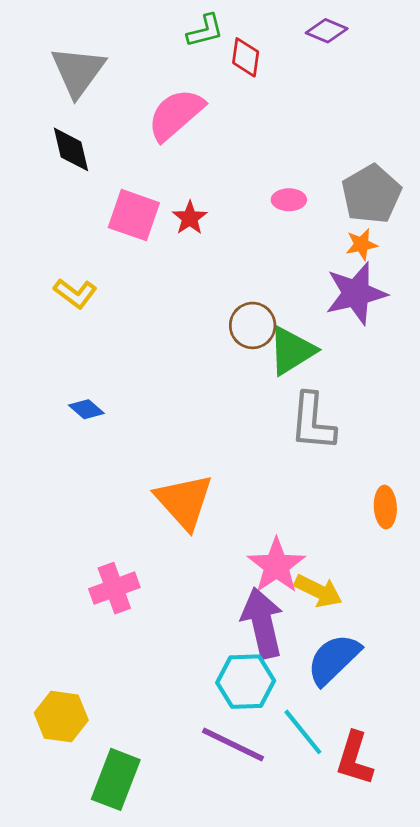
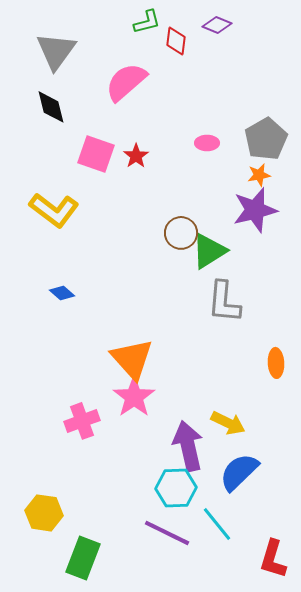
purple diamond: (327, 31) -> (217, 25), moved
yellow L-shape: (75, 293) -> (54, 210), size x1.6
pink star: (276, 566) -> (134, 397), moved
red L-shape: (355, 758) -> (273, 559), moved

